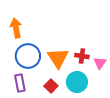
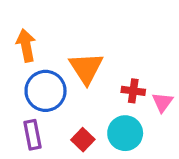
orange triangle: (58, 58) -> (86, 68), moved

